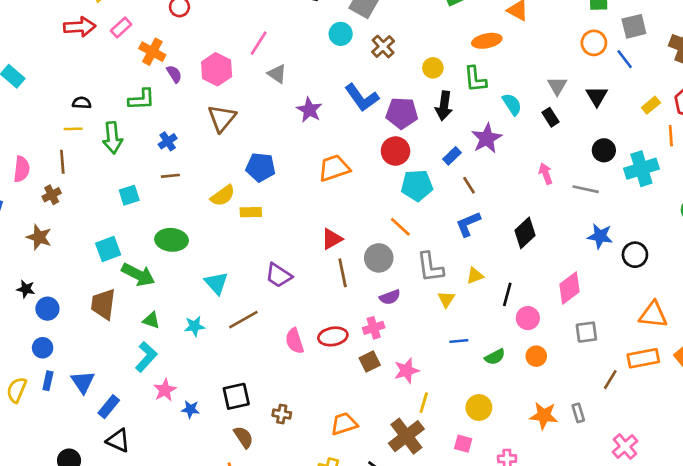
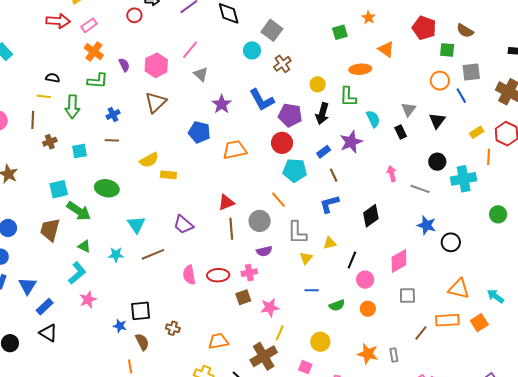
orange cross: (152, 52) -> (94, 52), moved
blue pentagon: (261, 167) -> (199, 132), moved
brown cross: (52, 195) -> (50, 142), moved
blue star: (190, 409) -> (120, 326), moved

